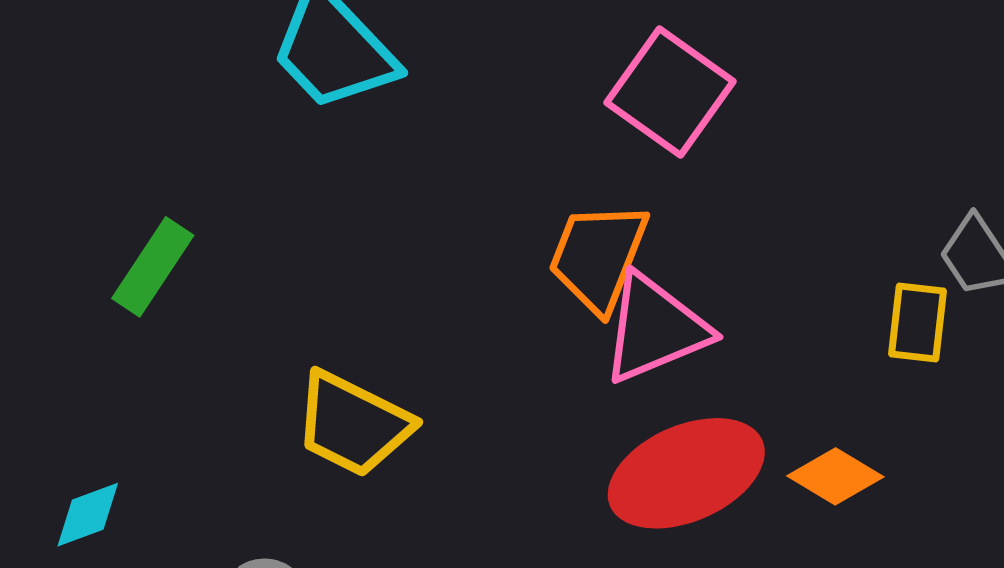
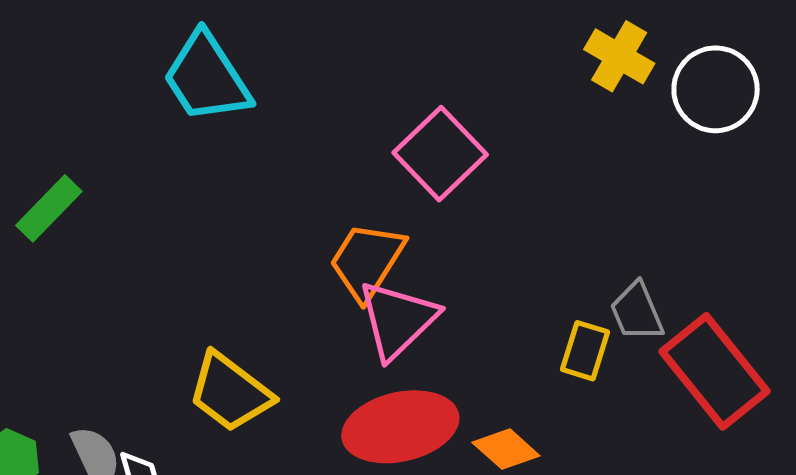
pink triangle: (655, 329) -> (398, 320), turned -32
yellow trapezoid: (353, 424) -> (230, 392), moved

